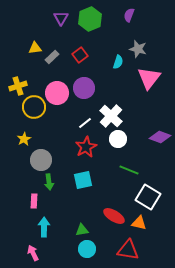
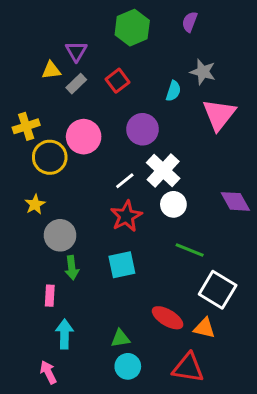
purple triangle: (61, 18) -> (76, 51), moved
purple circle: (84, 88) -> (142, 129), moved
purple diamond: (160, 137) -> (235, 201), turned 40

